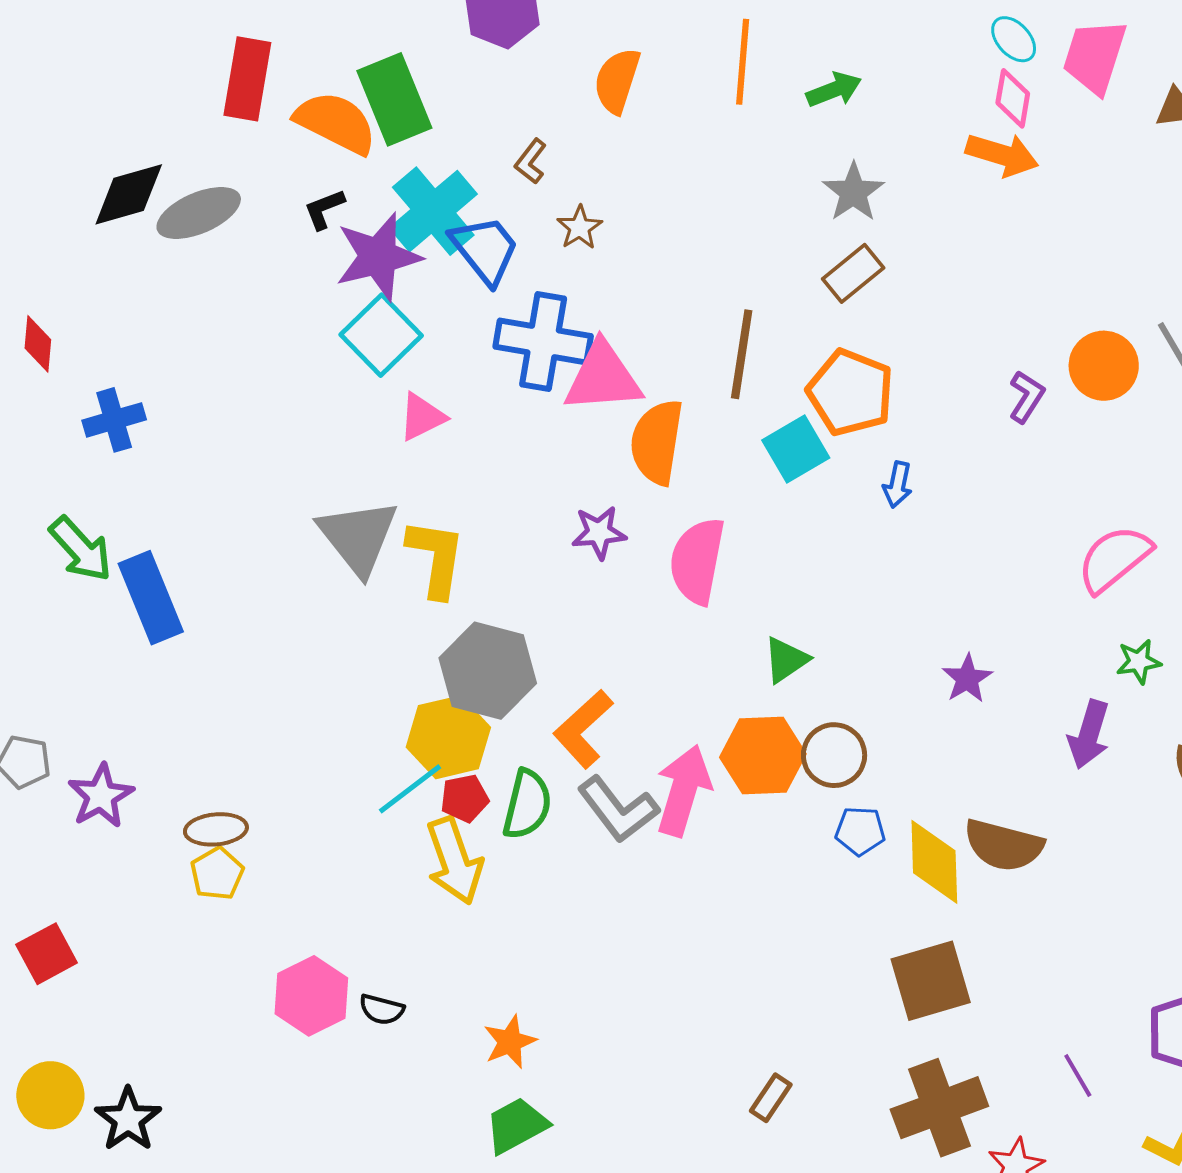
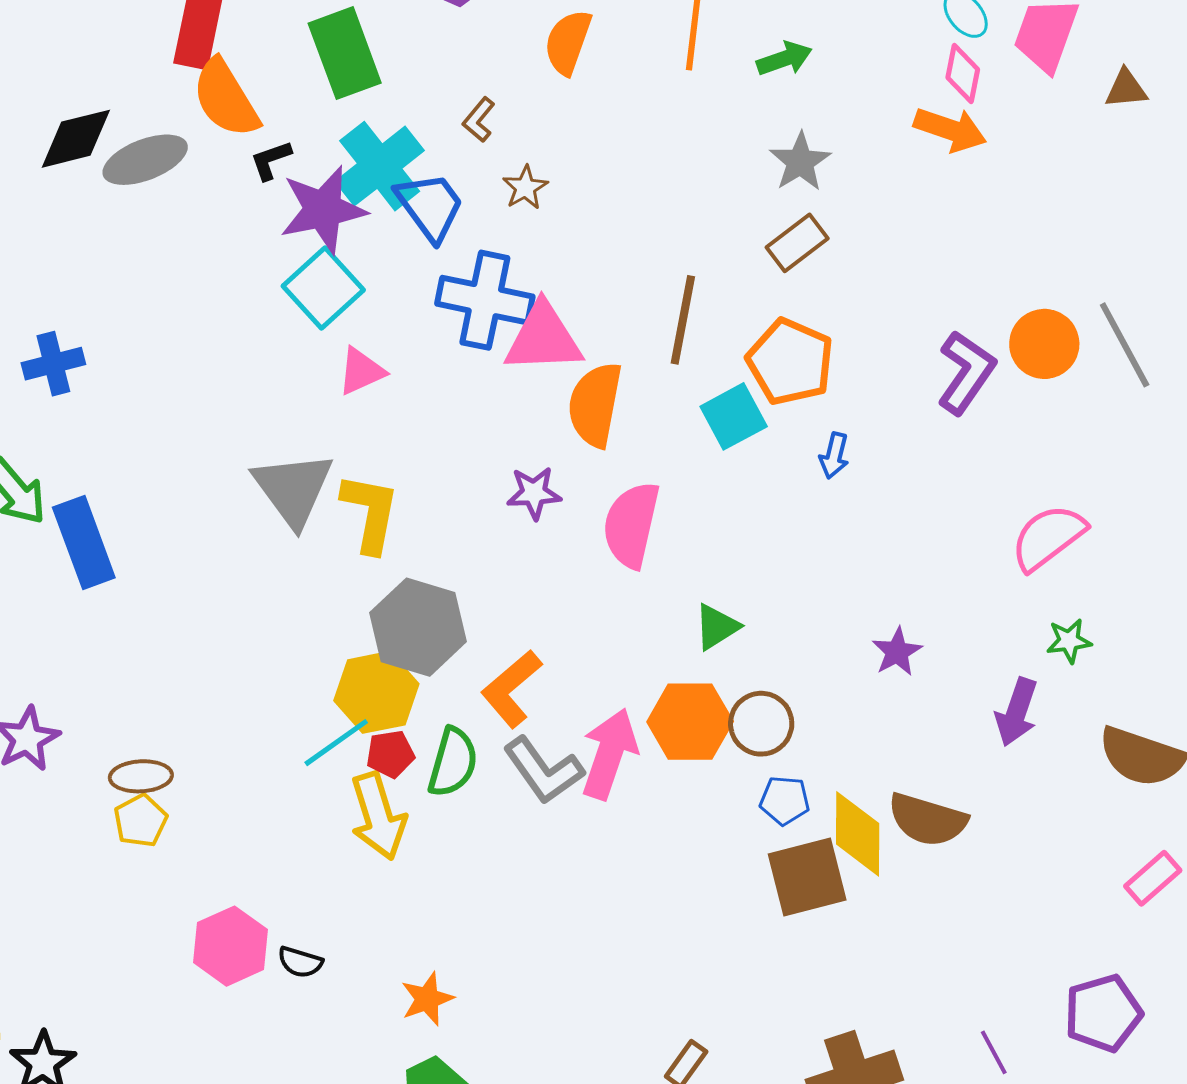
orange semicircle: (336, 123) -> (226, 98), moved, turned -150
purple L-shape: (1027, 397) -> (966, 372), size x1.6
brown square: (931, 981) -> (807, 877), moved

